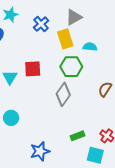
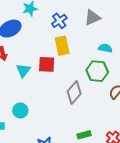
yellow rectangle: (65, 39) -> (62, 46), moved
green hexagon: (71, 67) -> (97, 71), moved

